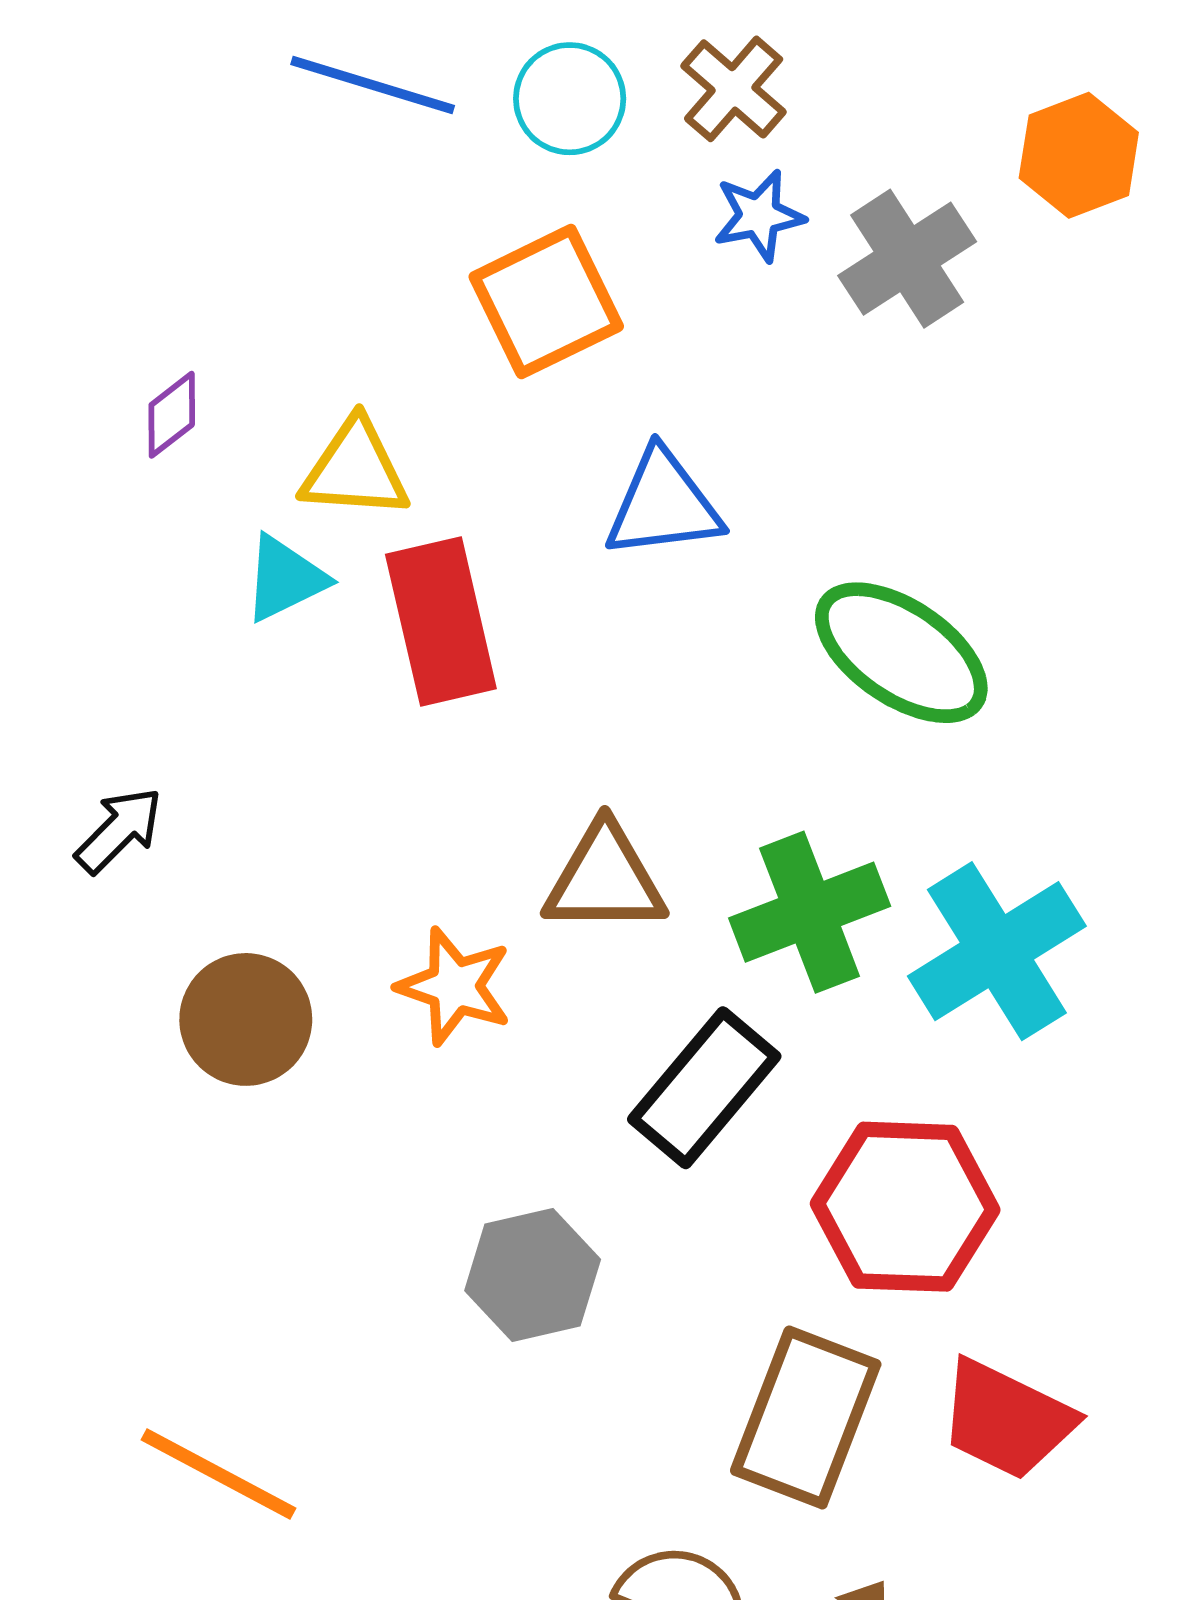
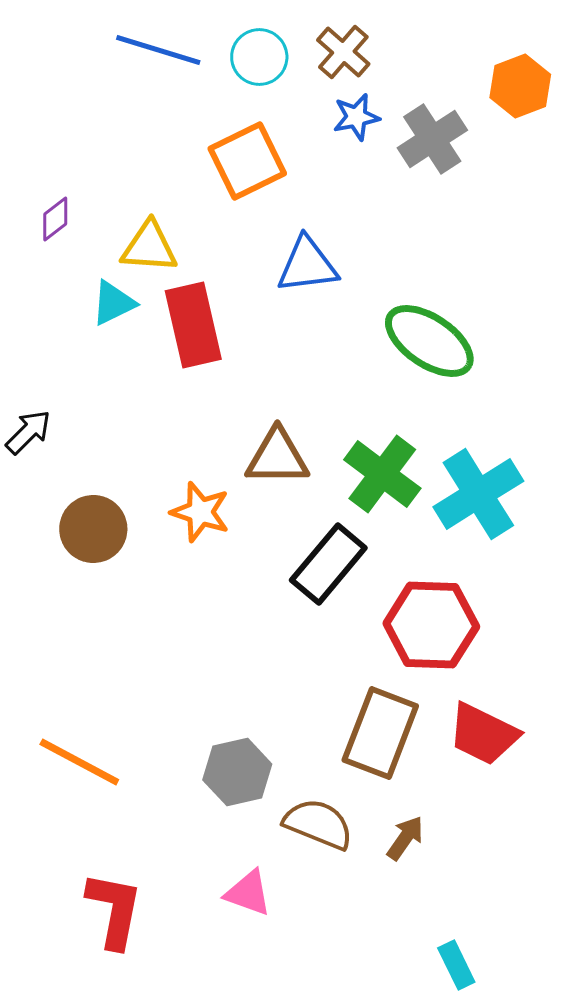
green cross: (810, 912) -> (382, 474), turned -32
gray hexagon: (533, 1275) -> (237, 772), moved

